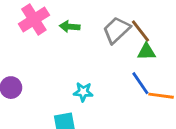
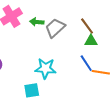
gray trapezoid: (117, 30) -> (55, 28), moved
cyan star: (83, 92) -> (45, 68), size x1.5

